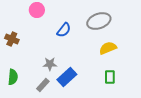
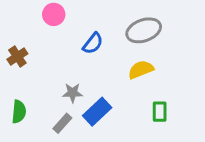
brown cross: (12, 39) -> (17, 56), turned 32
yellow semicircle: (108, 48) -> (141, 70), moved

